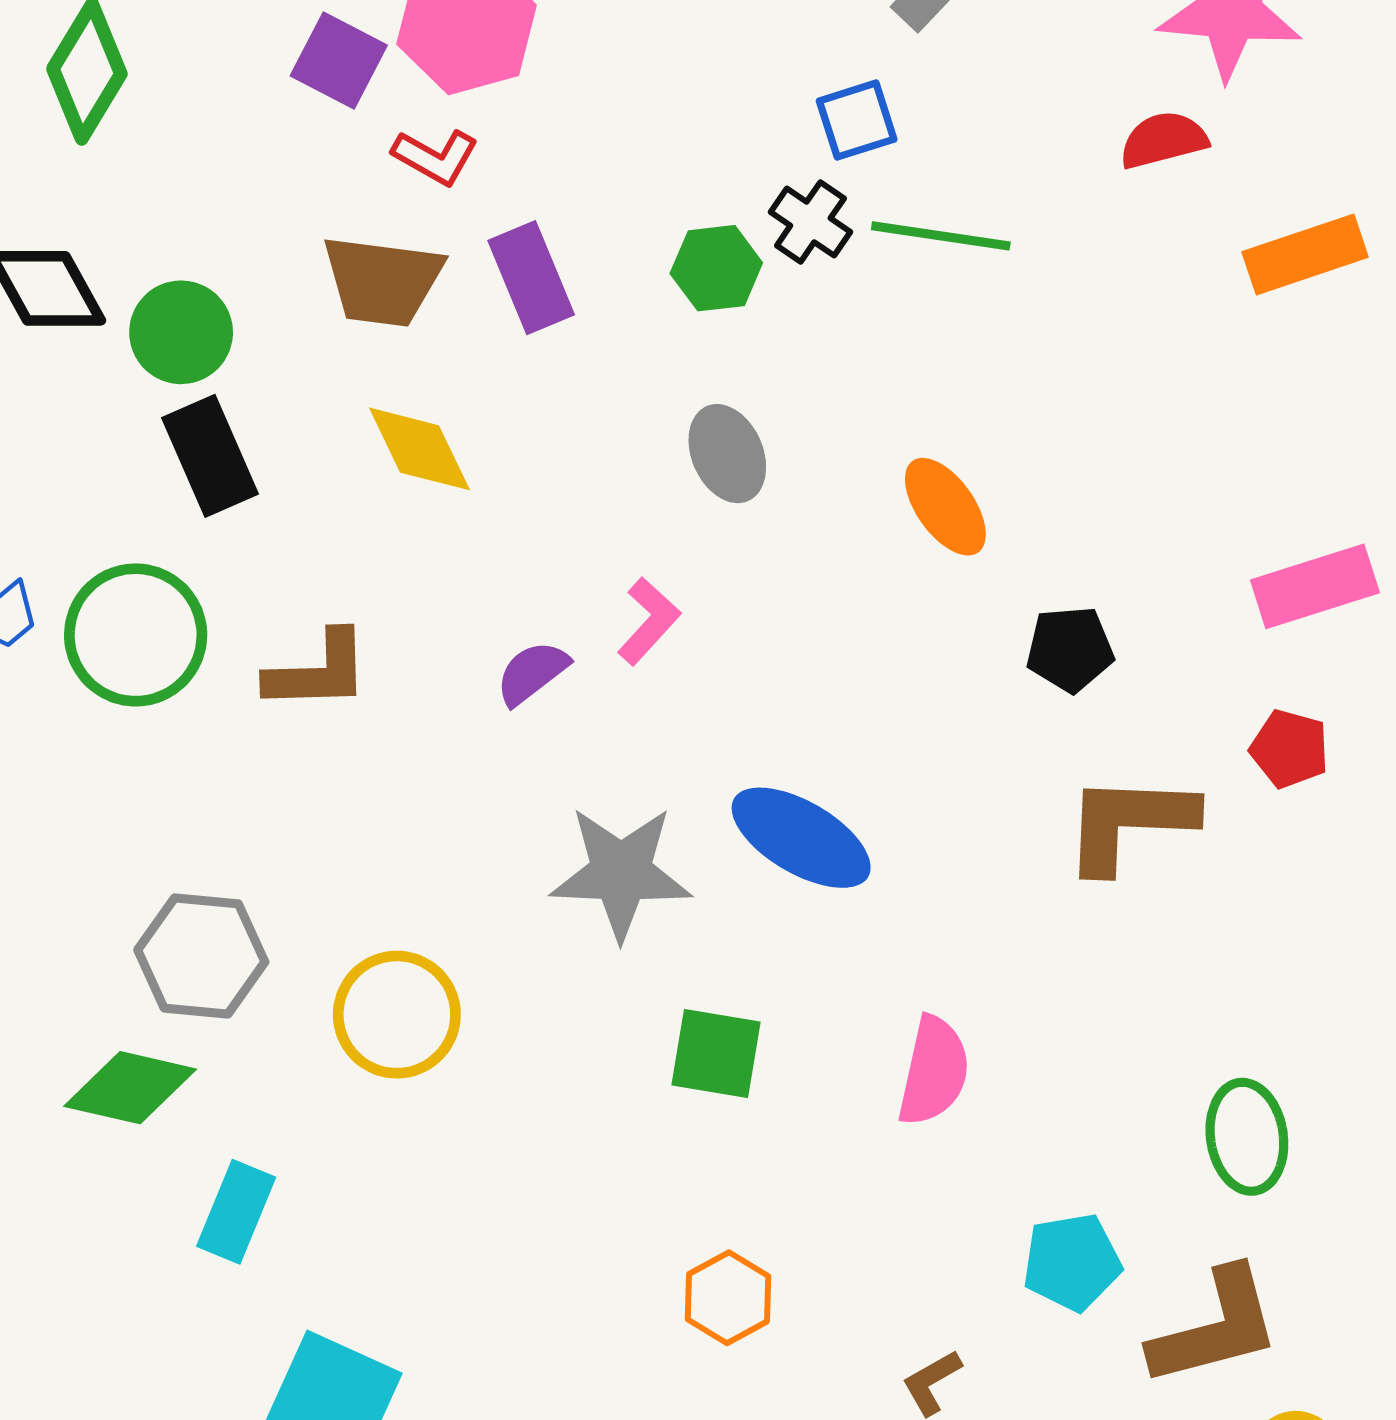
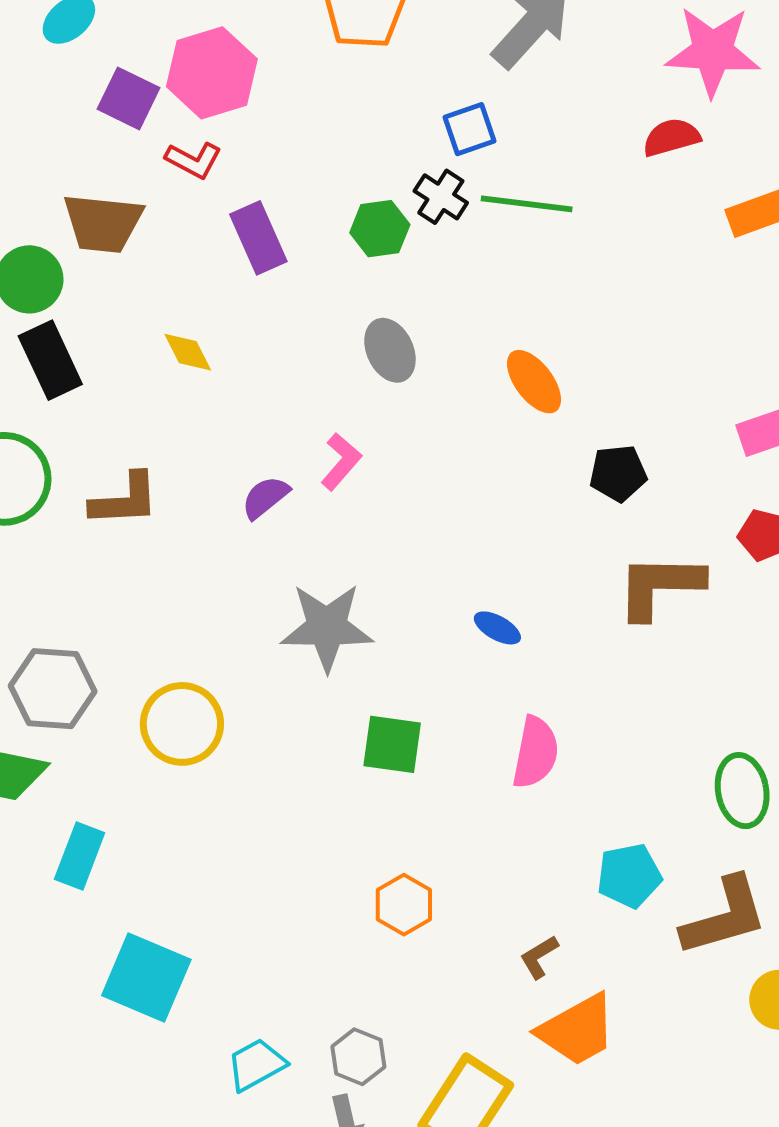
brown trapezoid: (383, 281) -> (103, 223), moved
yellow diamond: (419, 449) -> (188, 352), size x0.7
blue ellipse: (801, 838) -> (497, 628), moved, size x0.5

